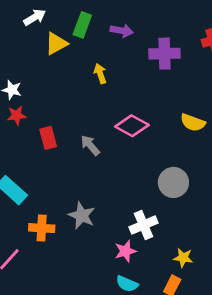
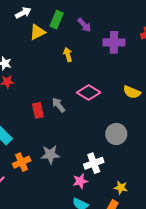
purple arrow: (122, 31) -> (84, 25), turned 35
red rectangle: (48, 138) -> (38, 110), moved
gray star: (82, 216) -> (50, 155), turned -30
orange cross: (42, 228) -> (22, 162), turned -30

